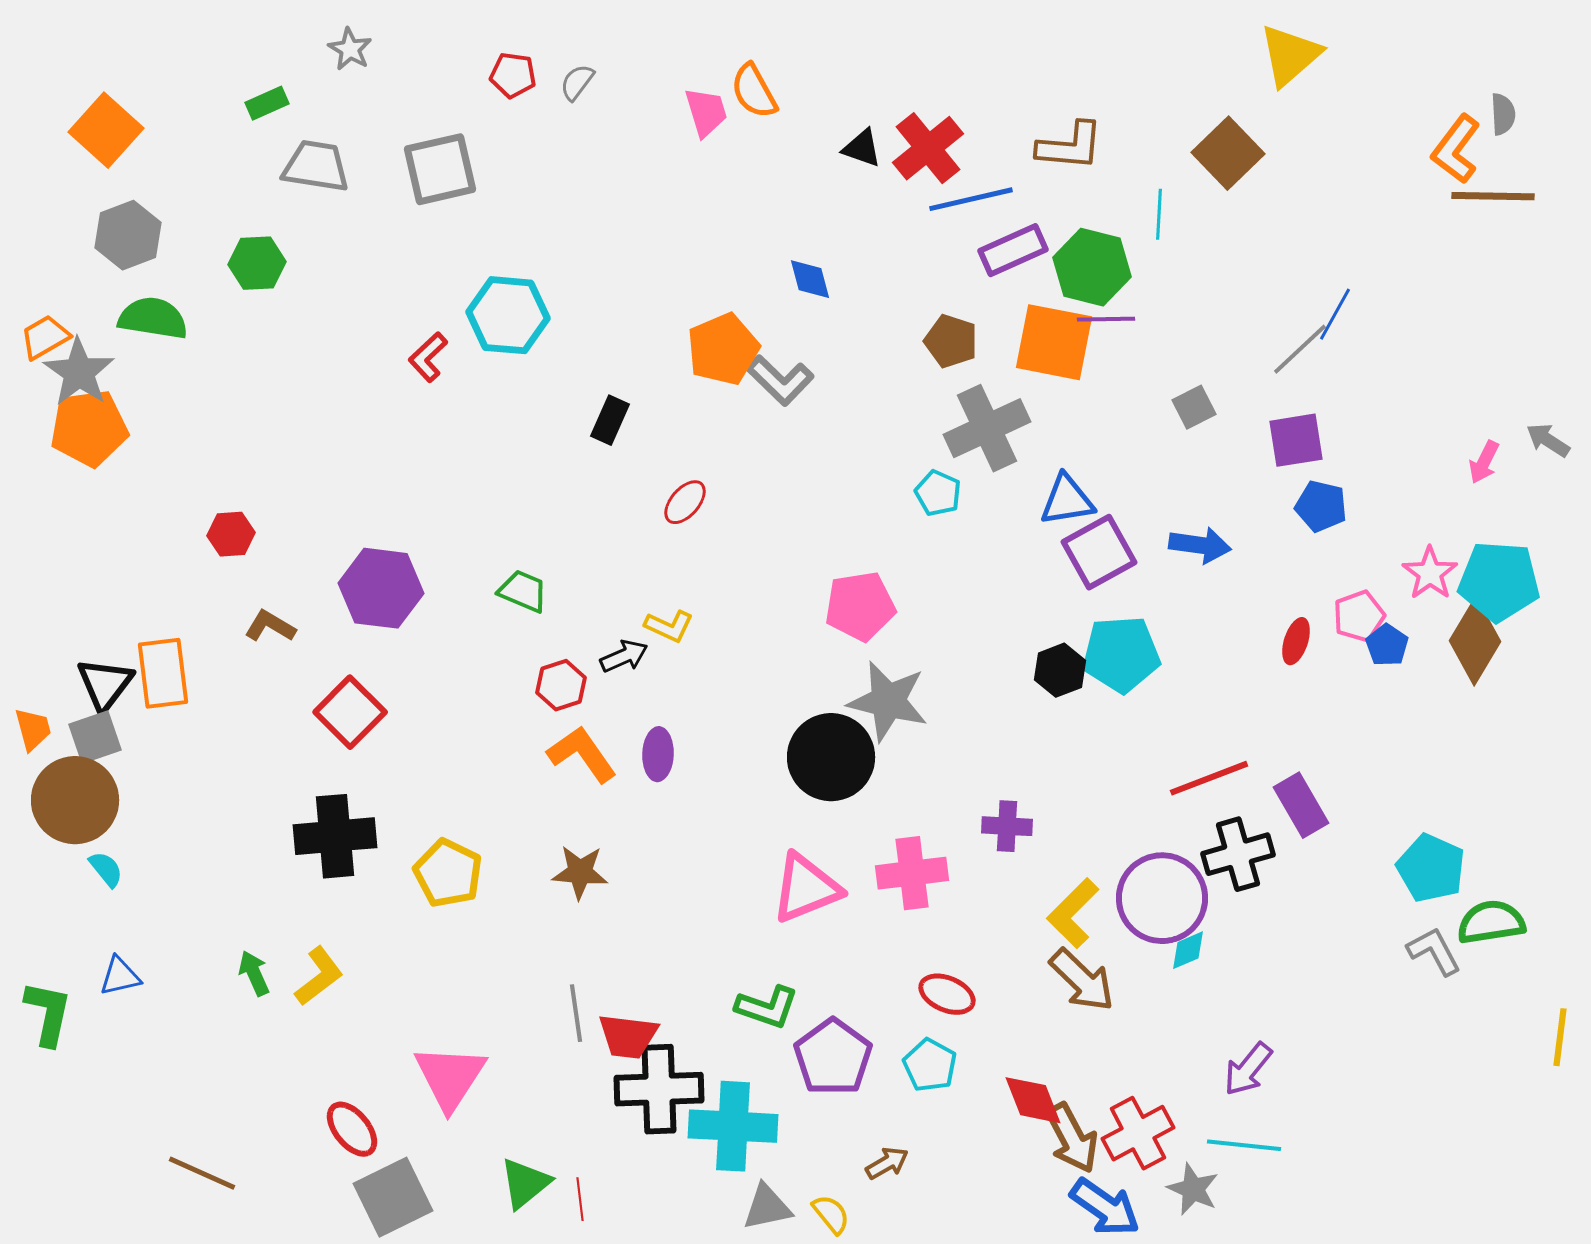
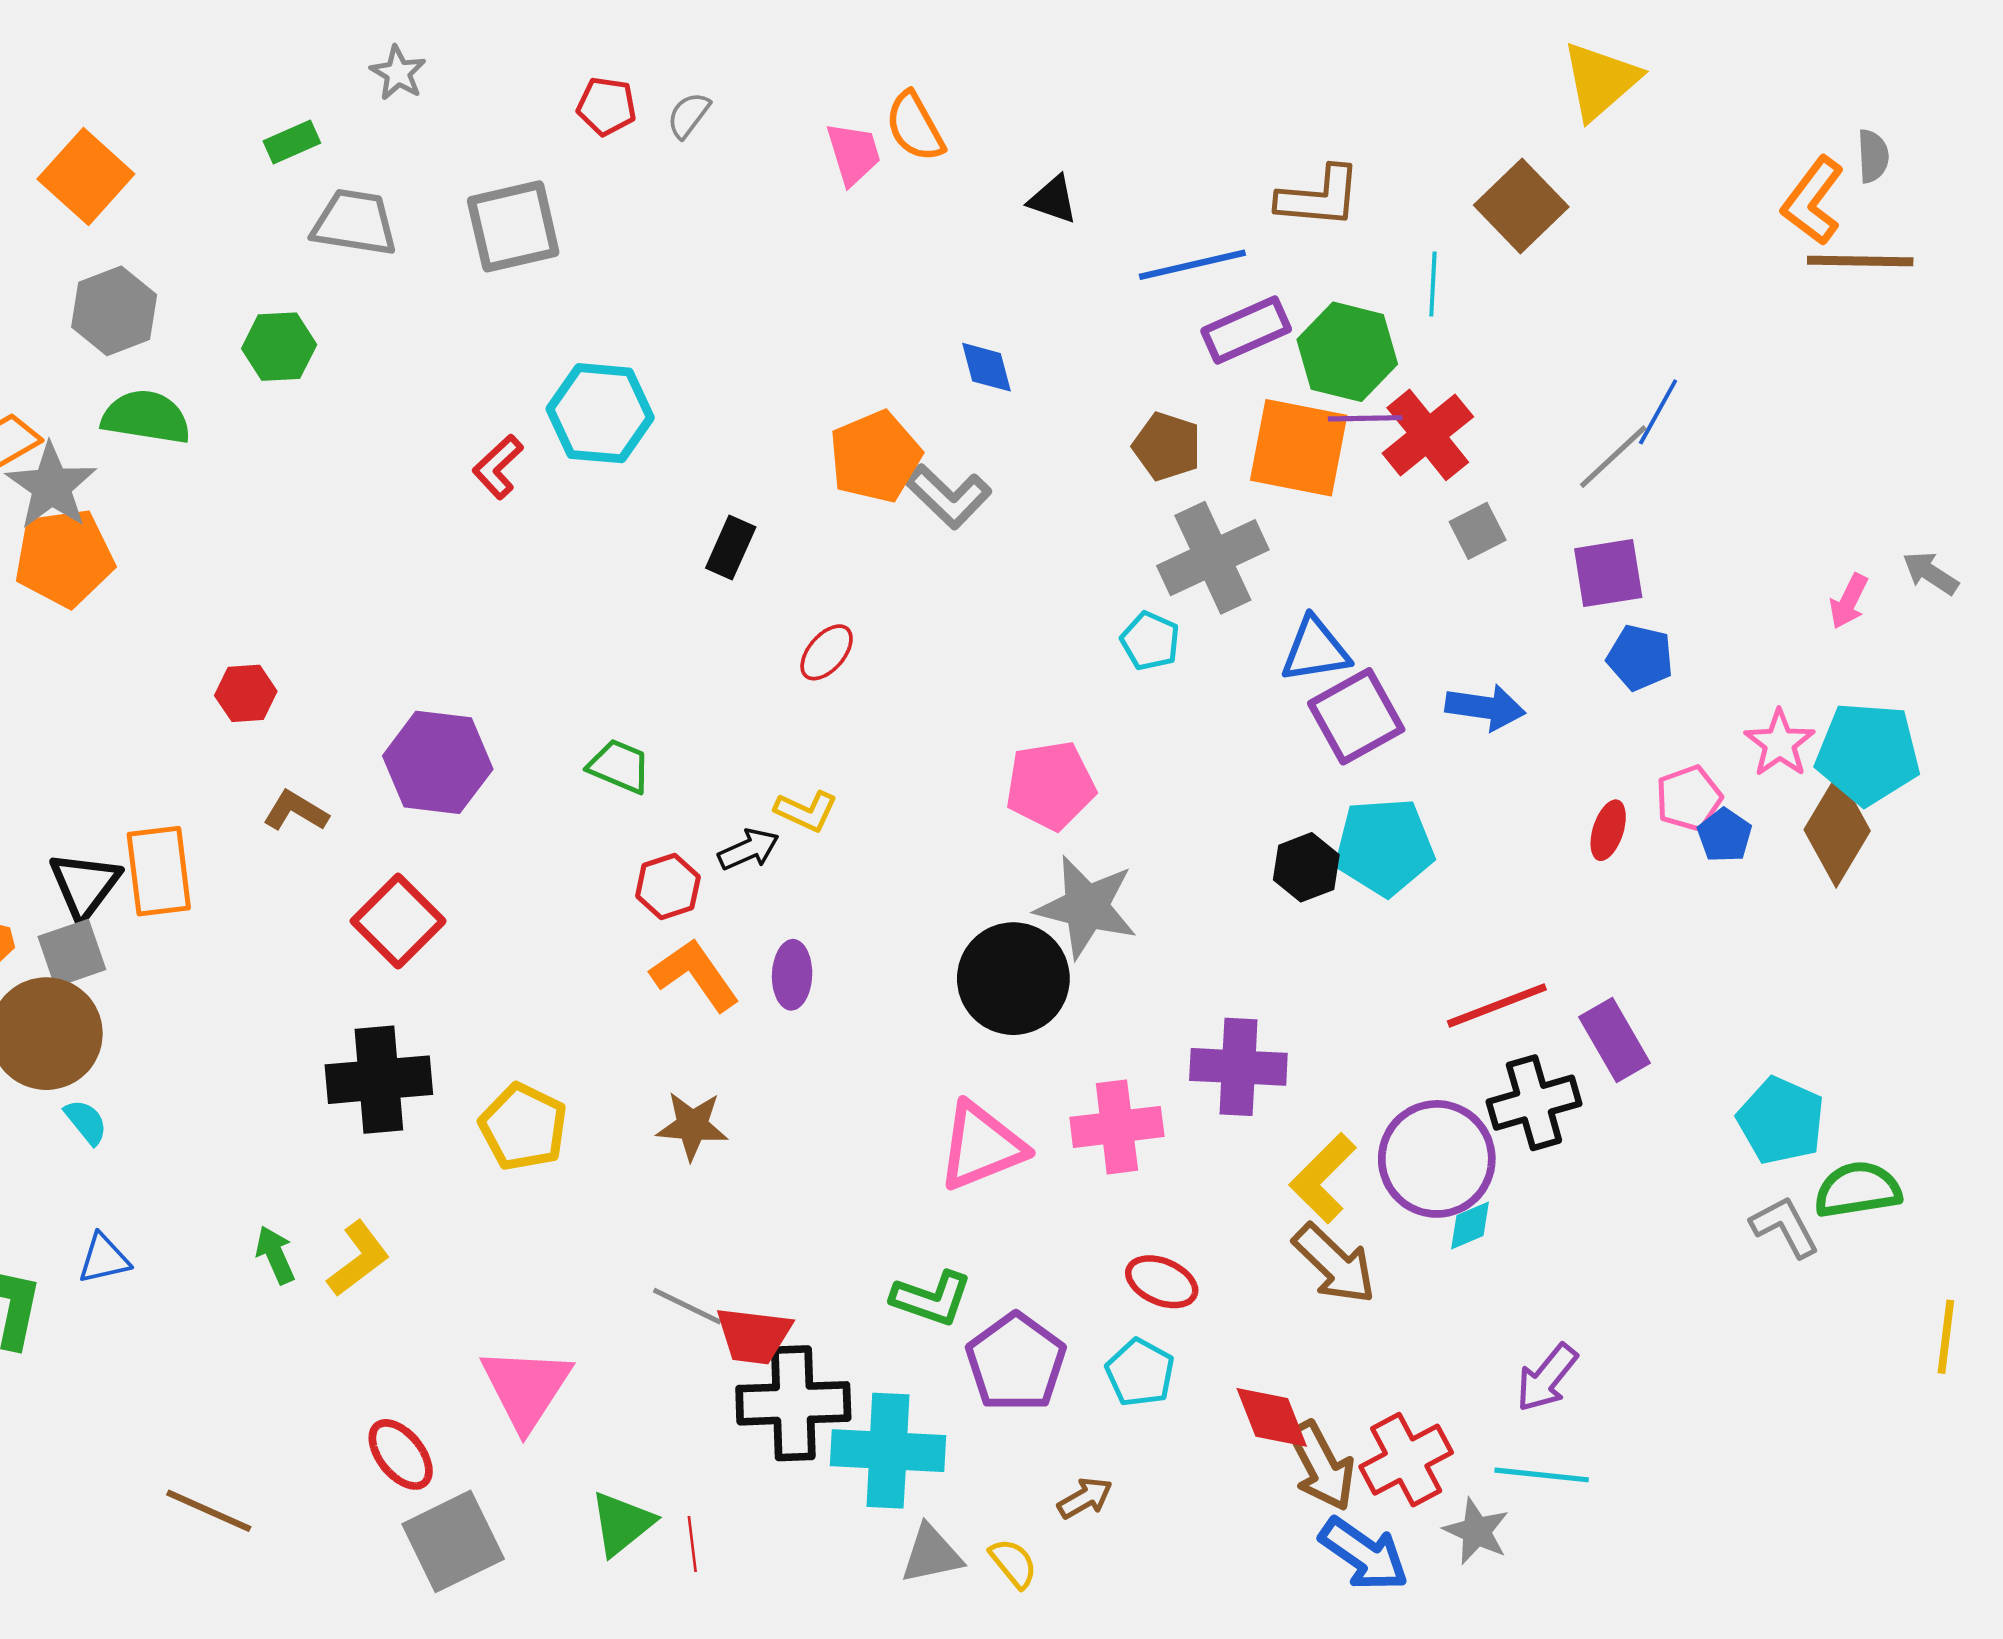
red cross: (928, 148) -> (1428, 435), moved
purple cross: (1007, 826) -> (1238, 1067), size x1.5
gray line: (576, 1013) -> (687, 1306), turned -56

